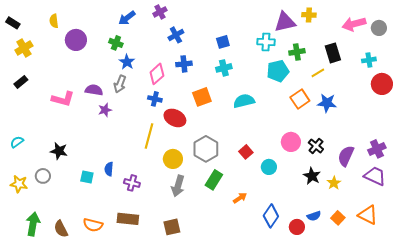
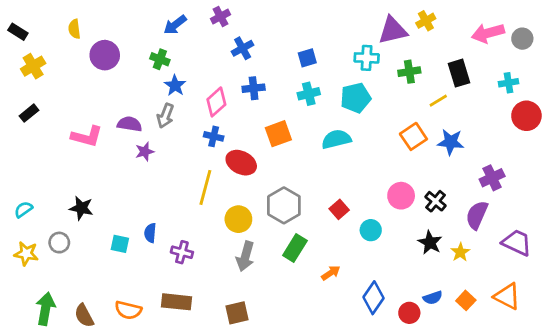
yellow cross: (309, 15) -> (426, 21), turned -32
cyan pentagon: (278, 71) -> (356, 98), moved
cyan semicircle: (17, 142) -> (23, 209), moved
purple cross: (377, 149) -> (492, 178), moved

